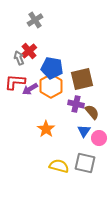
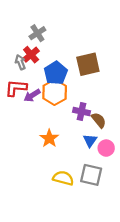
gray cross: (35, 20) -> (37, 33), moved
blue pentagon: (52, 68) -> (56, 73), turned 30
brown square: (82, 79) -> (88, 64), moved

